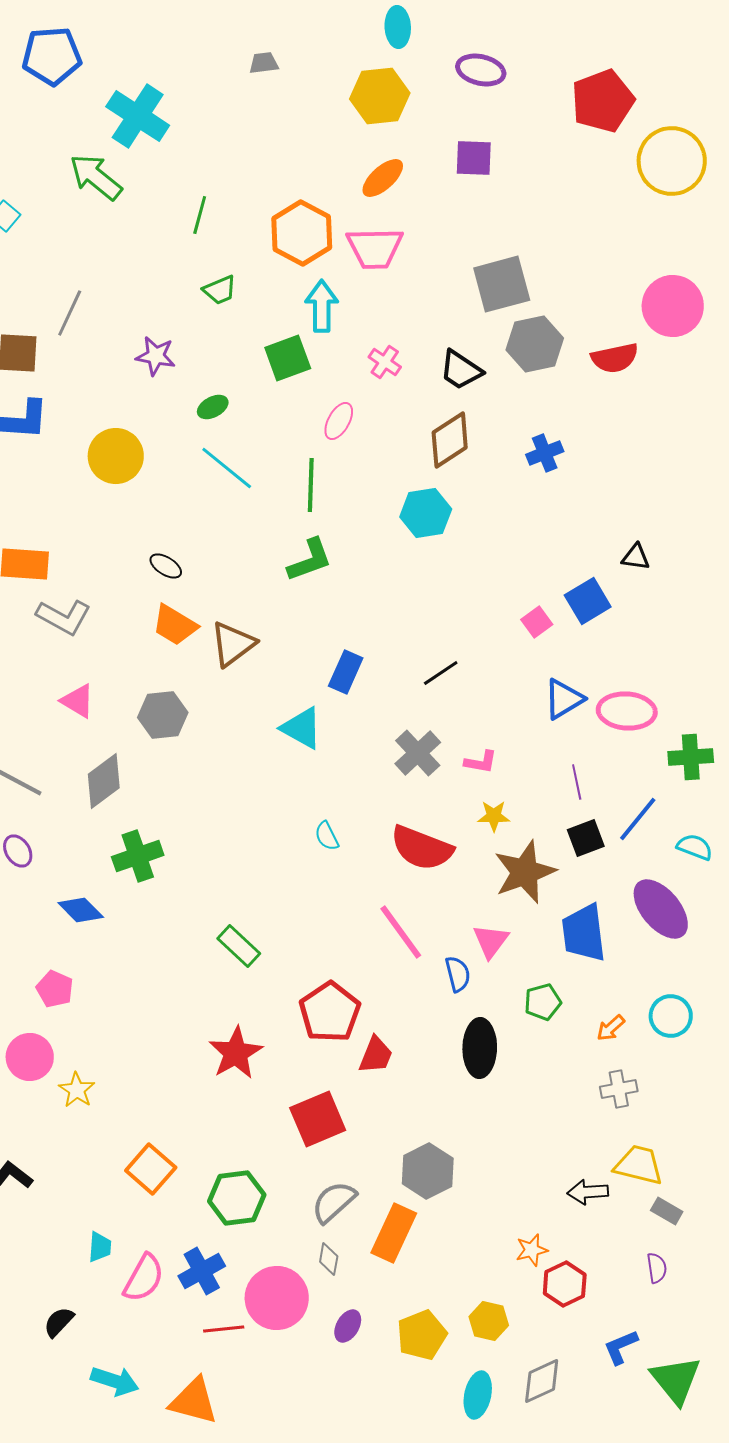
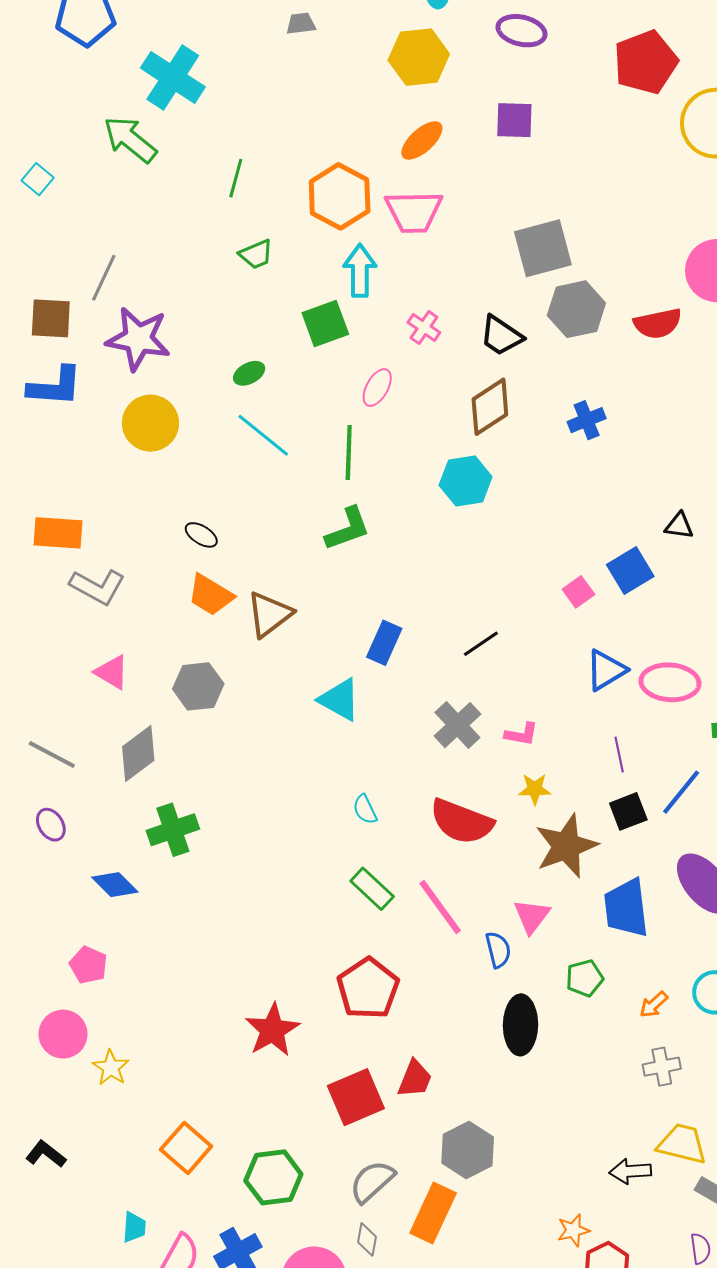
purple star: (156, 356) -> (138, 339), moved, size x1.6
green rectangle: (239, 946) -> (372, 889), moved
red trapezoid: (376, 1055) -> (415, 1079), moved

